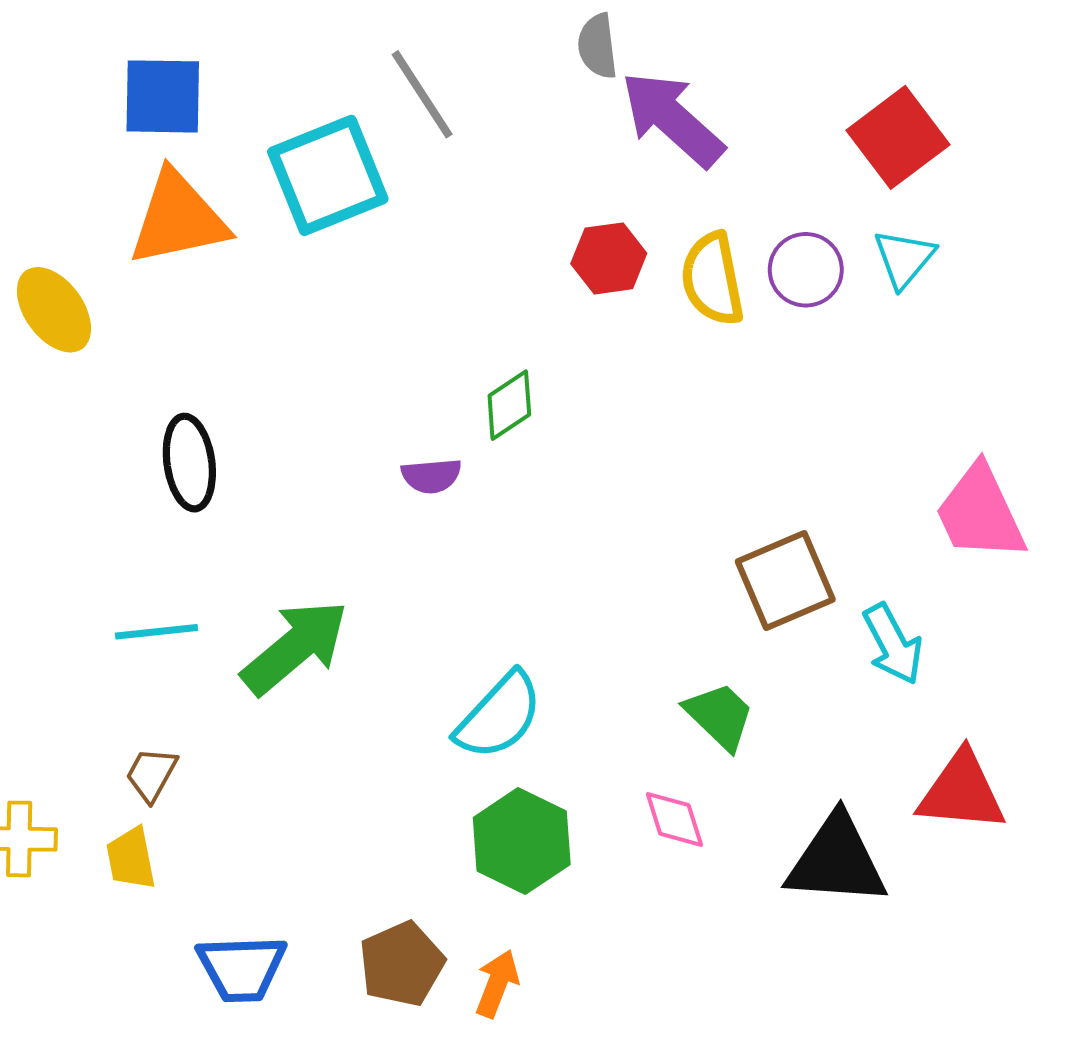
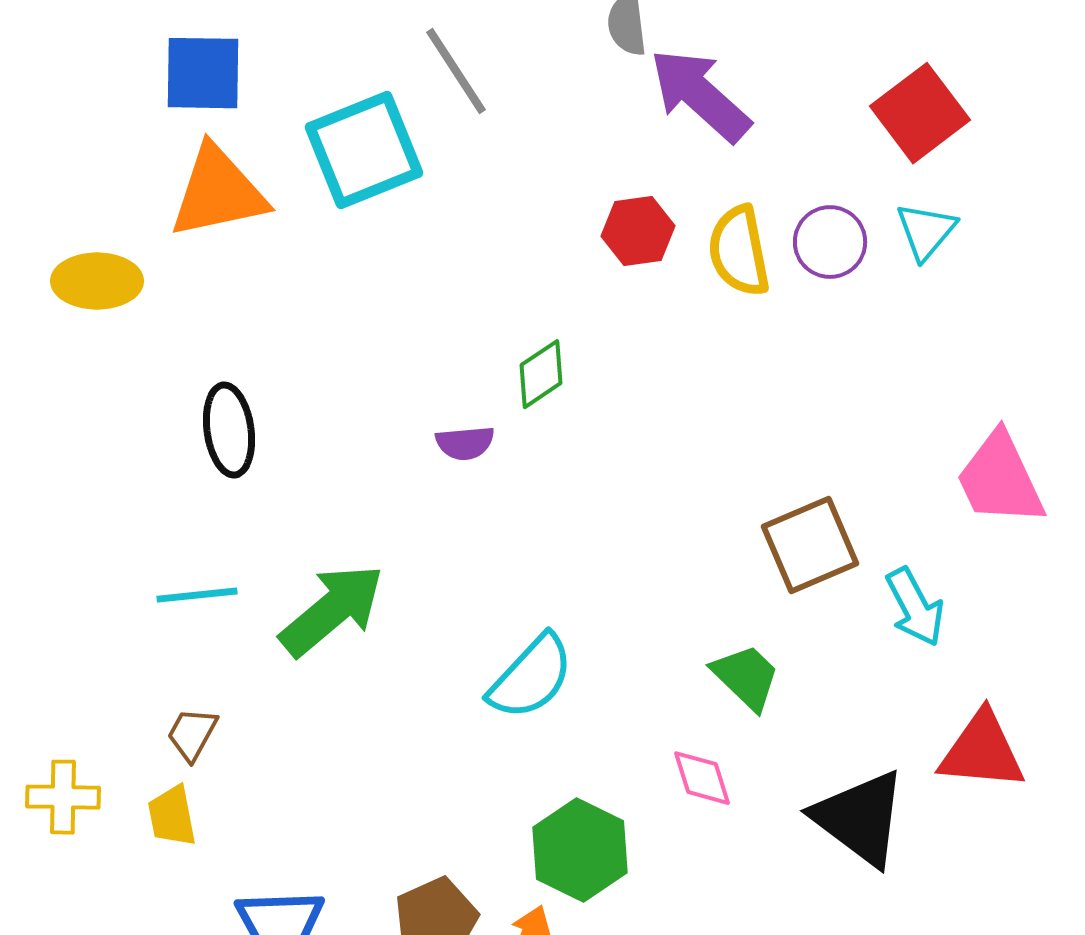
yellow ellipse: (54, 310) -> (97, 281), turned -54
green hexagon: (522, 841) -> (580, 850), moved
black triangle: (837, 860) -> (860, 818), turned 33

